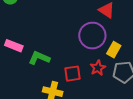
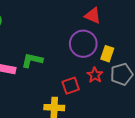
green L-shape: (39, 58) -> (32, 60), moved

